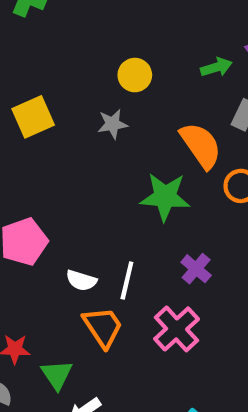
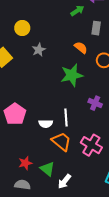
yellow circle: (135, 75) -> (22, 28), moved
orange semicircle: (201, 145) -> (81, 48), size x0.6
pink cross: (177, 329) -> (91, 145), moved

